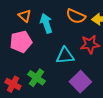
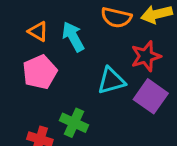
purple square: (80, 82) -> (151, 96), moved

